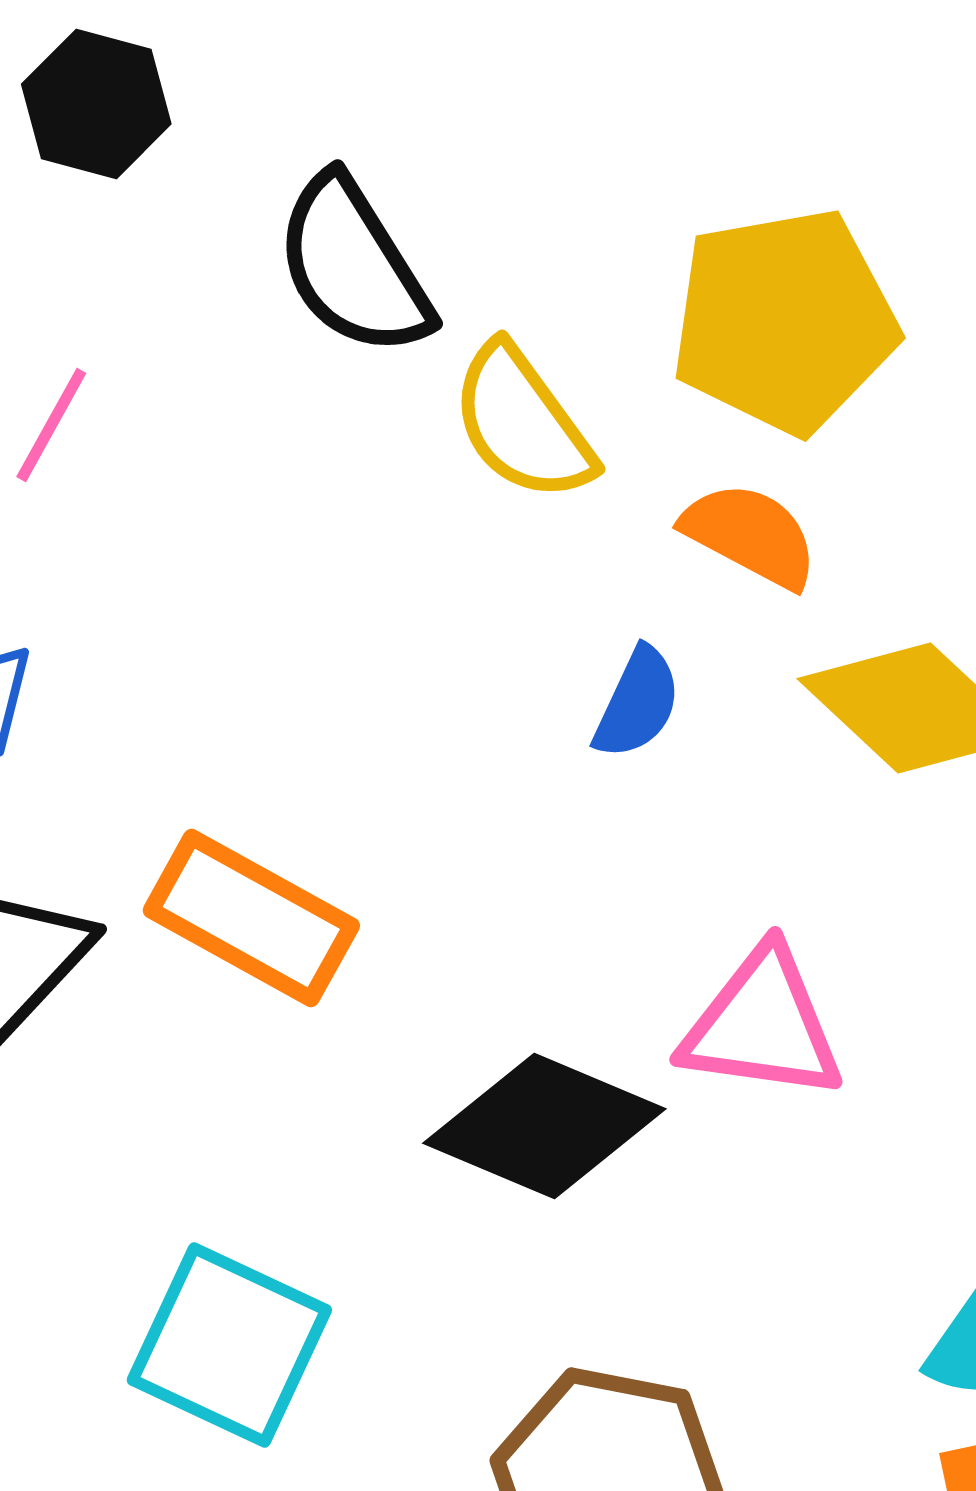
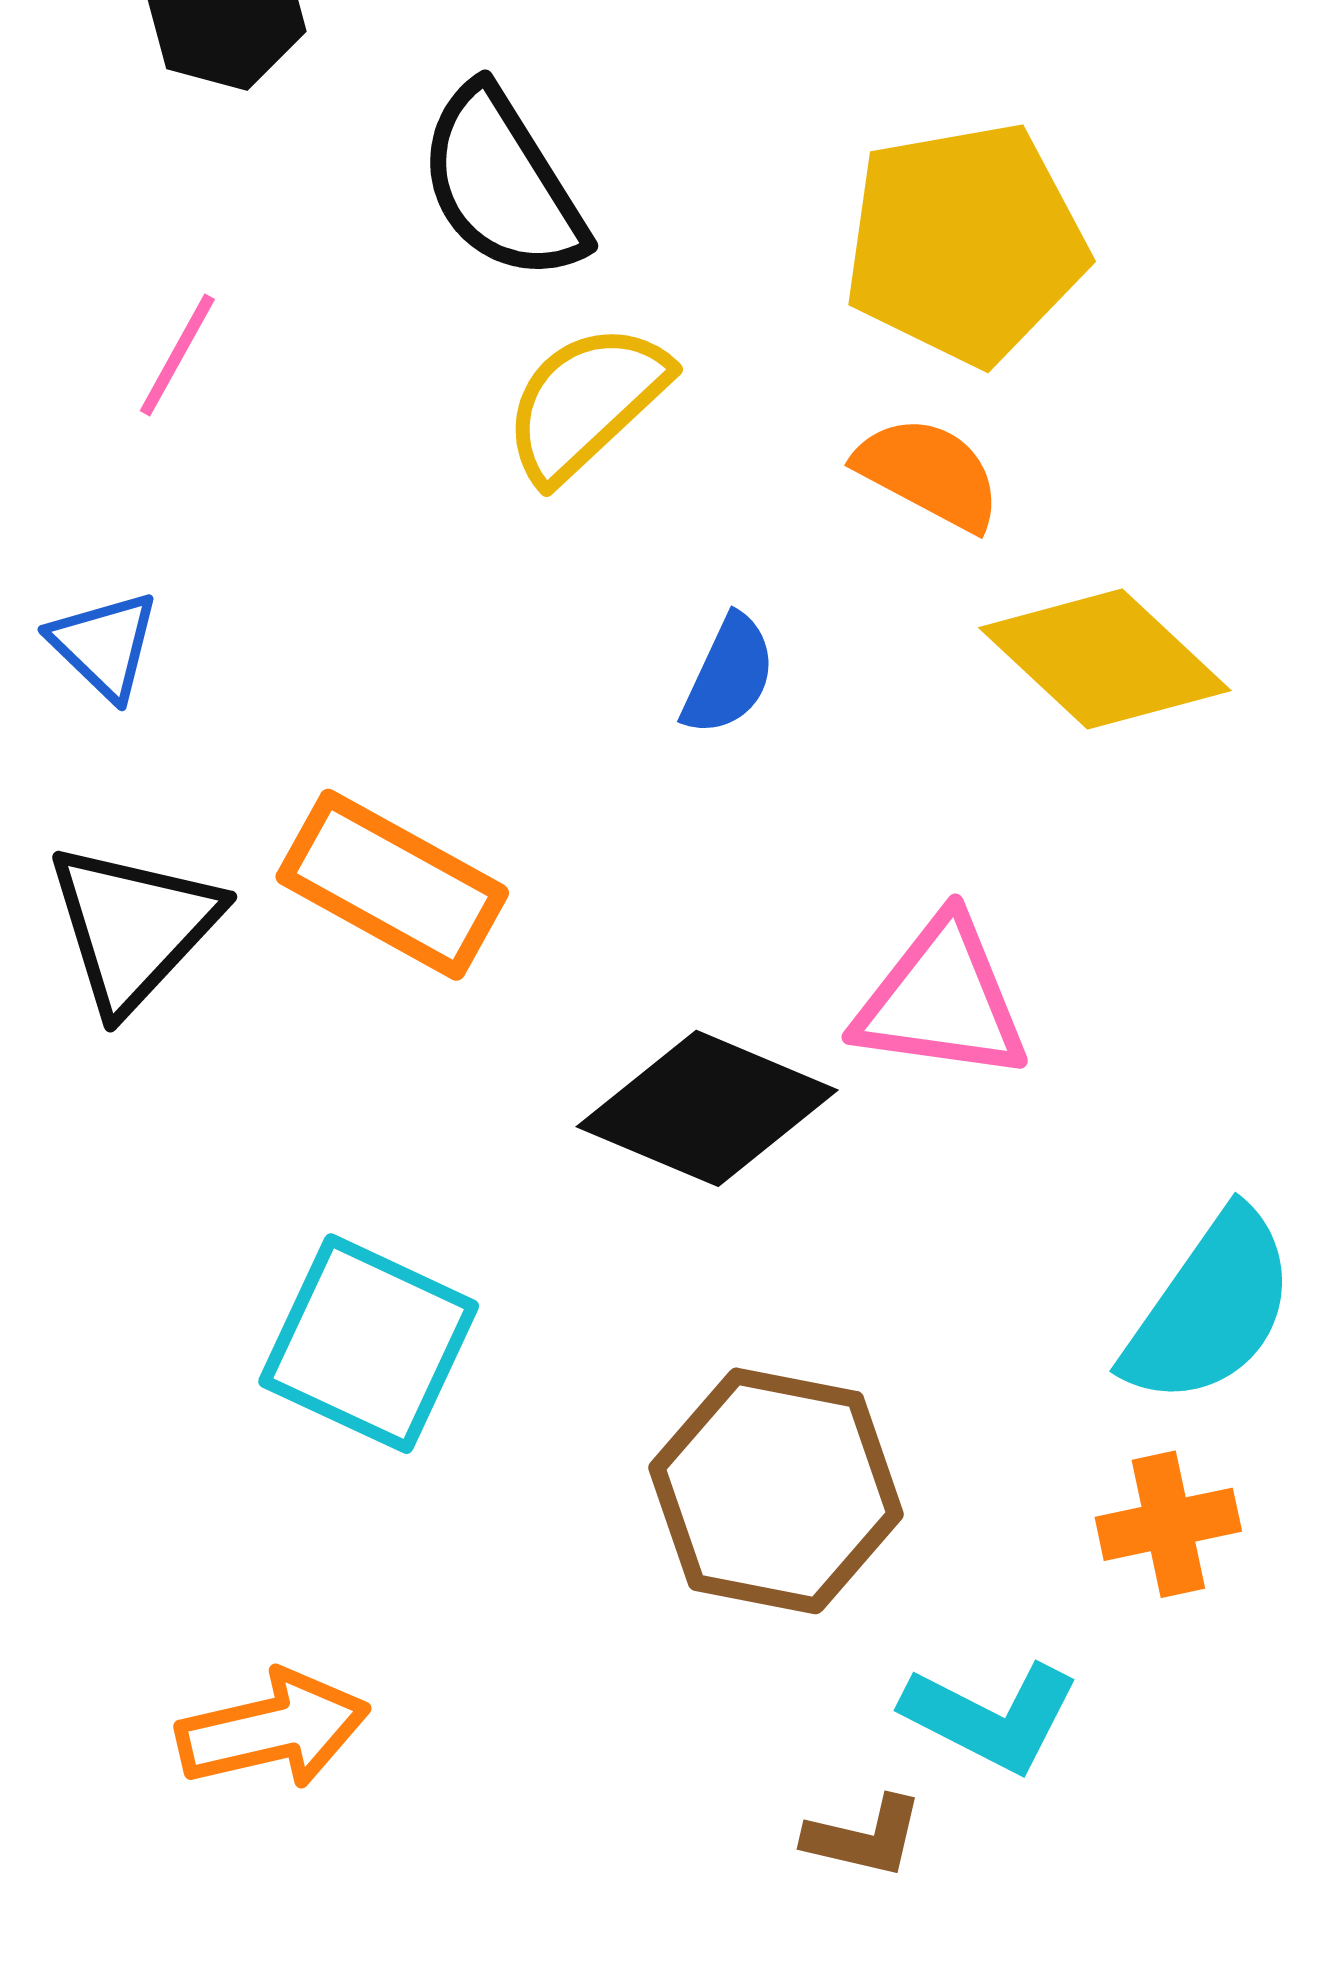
yellow semicircle: (522, 423) -> (586, 402), moved, turned 83
blue semicircle: (637, 703) -> (729, 675), moved

